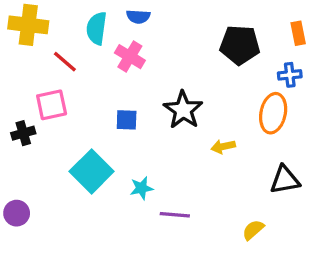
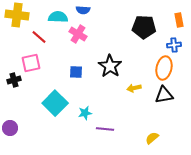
cyan semicircle: (97, 28) -> (58, 17), turned 84
black triangle: (285, 180) -> (164, 95), moved

